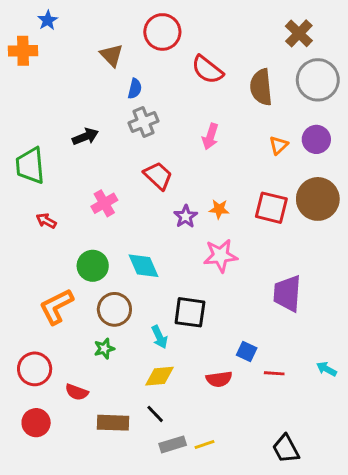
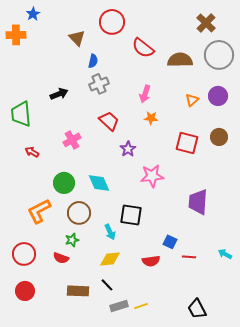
brown semicircle: (261, 87) -> (180, 60), turned 95
brown circle: (318, 199) -> (219, 137), size x0.6
orange star: (219, 209) -> (151, 118), moved
red semicircle: (77, 392) -> (61, 258), moved

